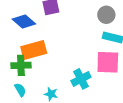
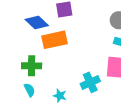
orange rectangle: (34, 50) -> (55, 40), moved

